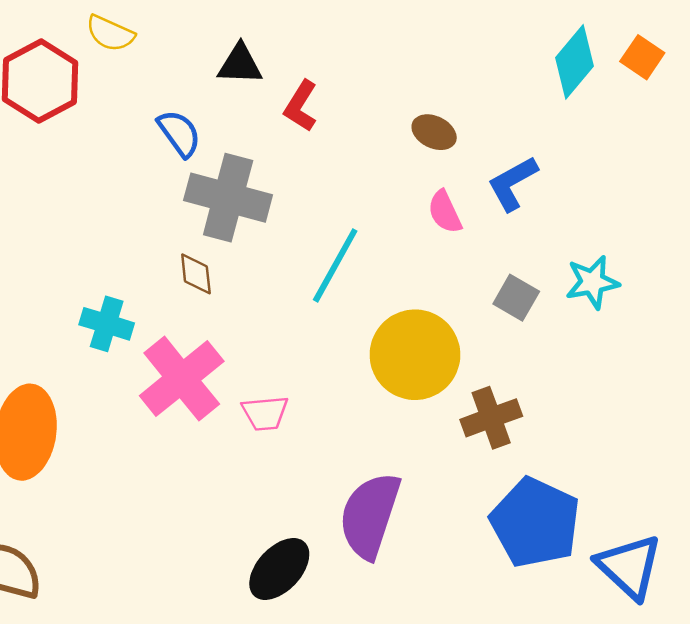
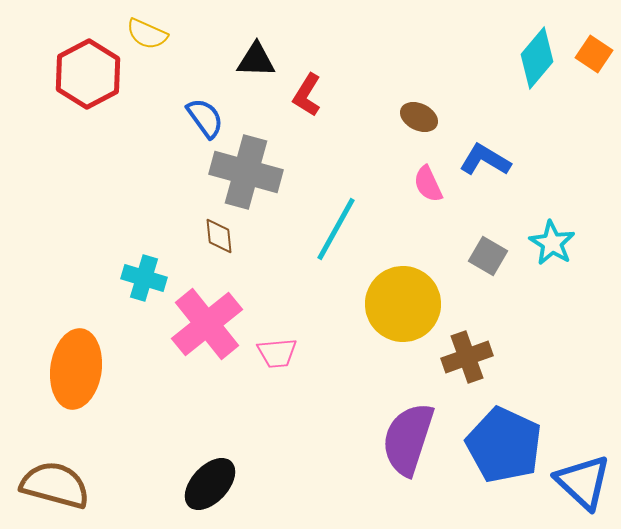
blue L-shape: (513, 183) -> (485, 160), turned 60
cyan star: (592, 282) -> (552, 243), turned -30
purple semicircle: (370, 515) -> (408, 439), moved
black ellipse: (279, 569) -> (210, 484), moved

